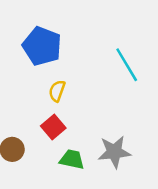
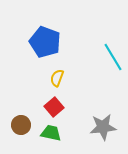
green trapezoid: (72, 159) -> (51, 133), moved

